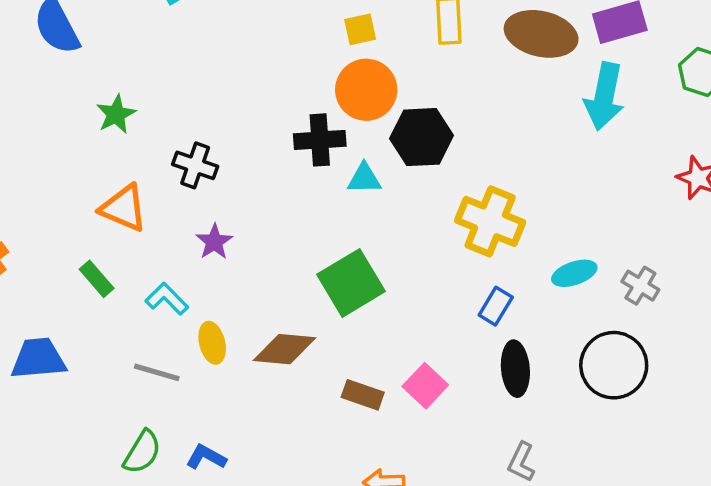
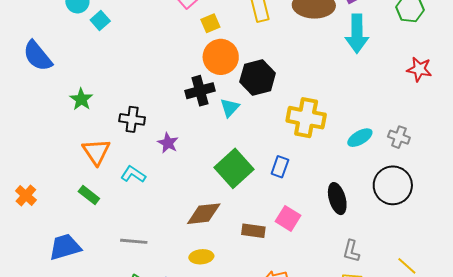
cyan triangle: (364, 178) -> (230, 108), turned -35
orange triangle: (124, 208) -> (96, 152), turned 44
purple star: (214, 242) -> (168, 143), moved
cyan L-shape: (167, 299) -> (133, 174), moved
blue rectangle: (496, 306) -> (280, 167), moved
yellow ellipse: (212, 343) -> (201, 257), moved, turned -70

